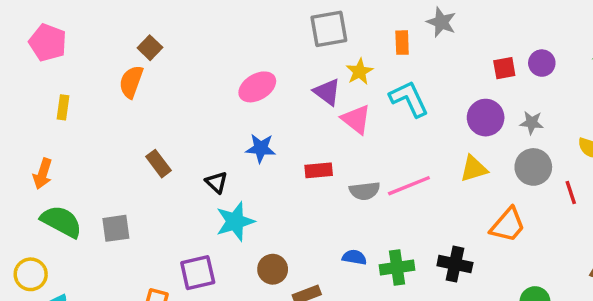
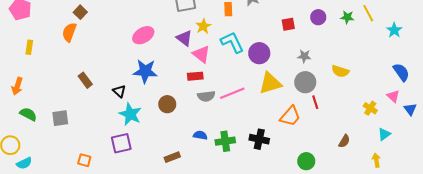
purple circle: (542, 63) -> (318, 17), moved
purple circle: (486, 118) -> (259, 53), moved
blue star: (261, 148) -> (145, 71), size x1.4
yellow triangle: (474, 169) -> (270, 83), size x1.4
red rectangle: (319, 170) -> (195, 76), moved
red line: (571, 193) -> (315, 102), moved
green semicircle: (61, 221) -> (28, 114), size x0.7
cyan star: (235, 221) -> (130, 114), turned -30
brown circle: (273, 269) -> (167, 104), moved
purple square: (198, 273) -> (121, 143), moved

